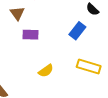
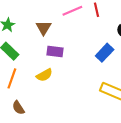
yellow semicircle: (46, 71) -> (44, 75), moved

